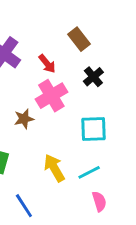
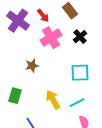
red arrow: (47, 64) -> (43, 16), moved
pink cross: (51, 96) -> (51, 38), moved

